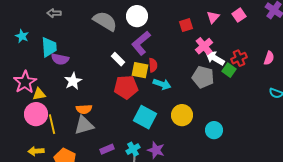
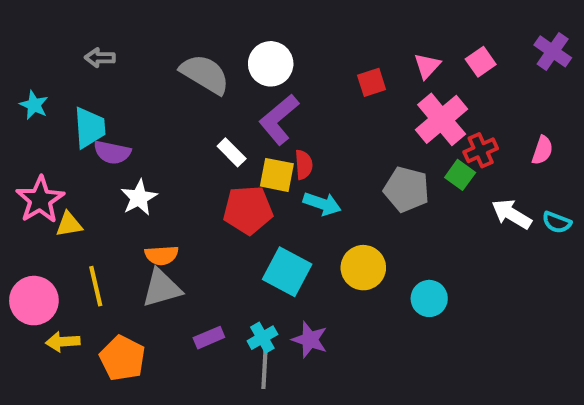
pink cross: (204, 46) -> (442, 119), moved, size x1.4
white arrow: (215, 58) -> (512, 214), moved
pink circle: (36, 114) -> (34, 301), moved

